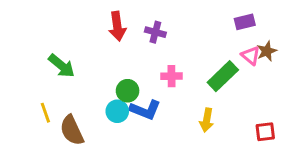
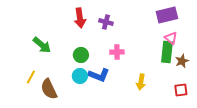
purple rectangle: (245, 22) -> (167, 15), size x1.5
brown star: (267, 51) -> (182, 61), moved
green rectangle: (223, 76) -> (167, 52), moved, turned -40
green circle: (128, 91) -> (81, 55), moved
yellow line: (45, 113) -> (31, 77), turned 48

